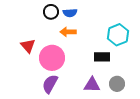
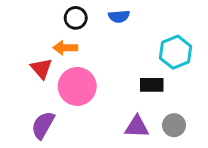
blue semicircle: (70, 13) -> (119, 16), moved
orange arrow: (68, 32) -> (65, 48), moved
purple semicircle: (50, 84) -> (43, 125), moved

